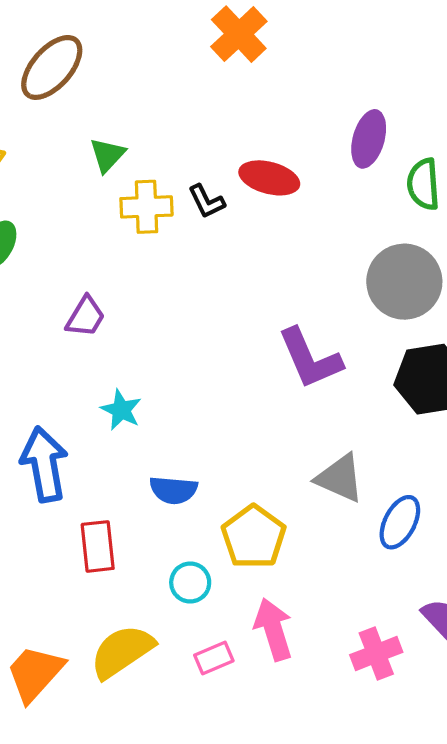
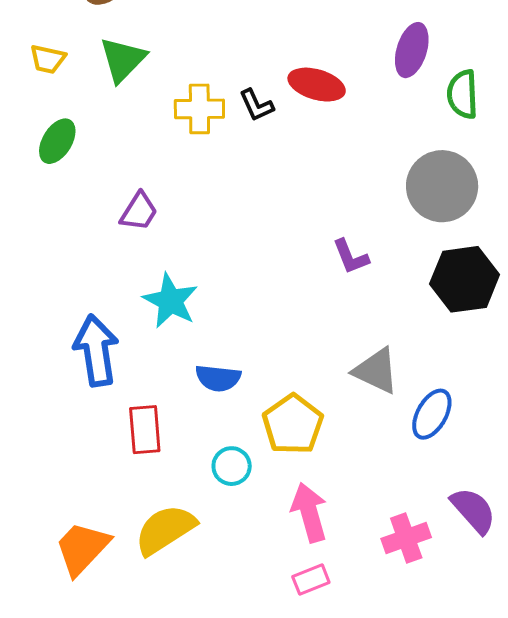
green triangle: (107, 155) -> (123, 60), moved, size x1.4
purple L-shape: (310, 358) -> (351, 257), size x0.6
cyan star: (121, 410) -> (170, 301), size x1.4
pink rectangle: (214, 658) -> (311, 580), moved

